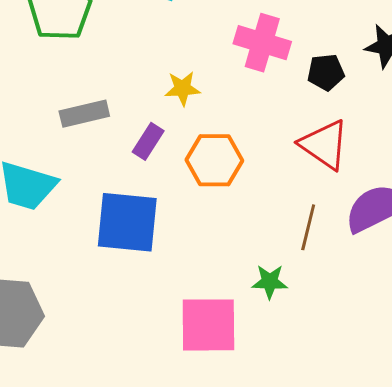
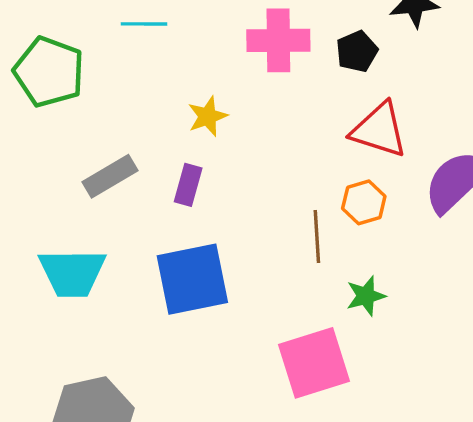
orange hexagon: (214, 160) -> (364, 202), moved, size x0.7
brown line: (308, 227) -> (317, 237), moved

